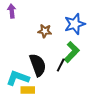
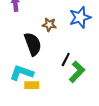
green L-shape: (72, 52) -> (77, 72), moved
black semicircle: (38, 65) -> (33, 44), moved

